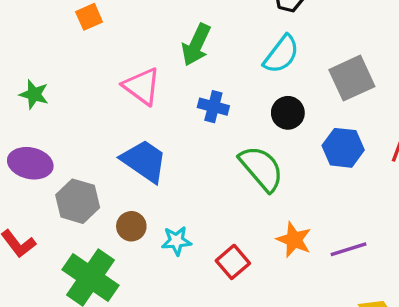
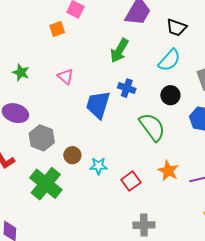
pink triangle: (142, 86) -> (65, 76), moved, size x0.7
blue trapezoid: (144, 161) -> (98, 105), moved, turned -112

